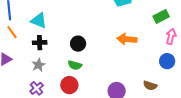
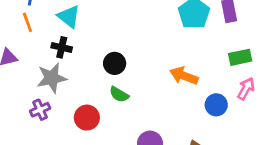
blue circle: (167, 61) -> (216, 105), moved
gray star: (39, 65) -> (52, 78), size x1.5
green semicircle: (75, 65) -> (119, 94), moved

